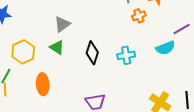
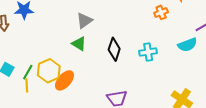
yellow hexagon: (23, 52) -> (49, 71), moved
orange ellipse: (43, 84) -> (64, 80), turned 45

